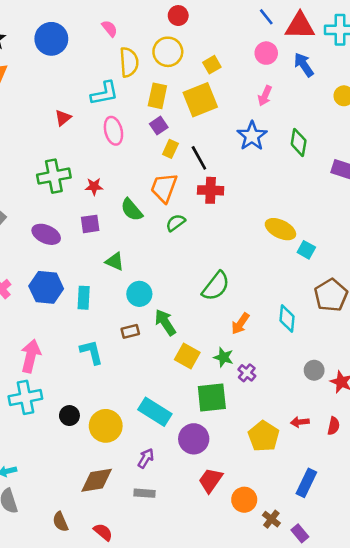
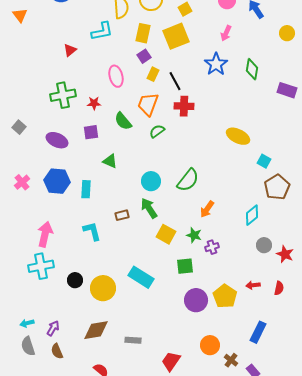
pink ellipse: (113, 131) -> (116, 76), moved
cyan square: (306, 250) -> (264, 161), moved
cyan circle: (139, 294) -> (151, 181), moved
cyan diamond: (287, 318) -> (252, 215), moved, turned 45
purple cross: (247, 373) -> (212, 247), turned 32
green square: (212, 397) -> (185, 266), size x0.7
purple circle: (194, 439) -> (196, 300), moved
purple arrow: (146, 458) -> (53, 328), moved
red trapezoid: (211, 480) -> (171, 361), moved
brown semicircle: (60, 522) -> (57, 351), moved

